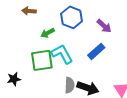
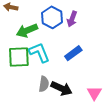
purple arrow: (104, 26) -> (72, 19), moved, turned 63
green arrow: (48, 33) -> (27, 30), size x1.5

